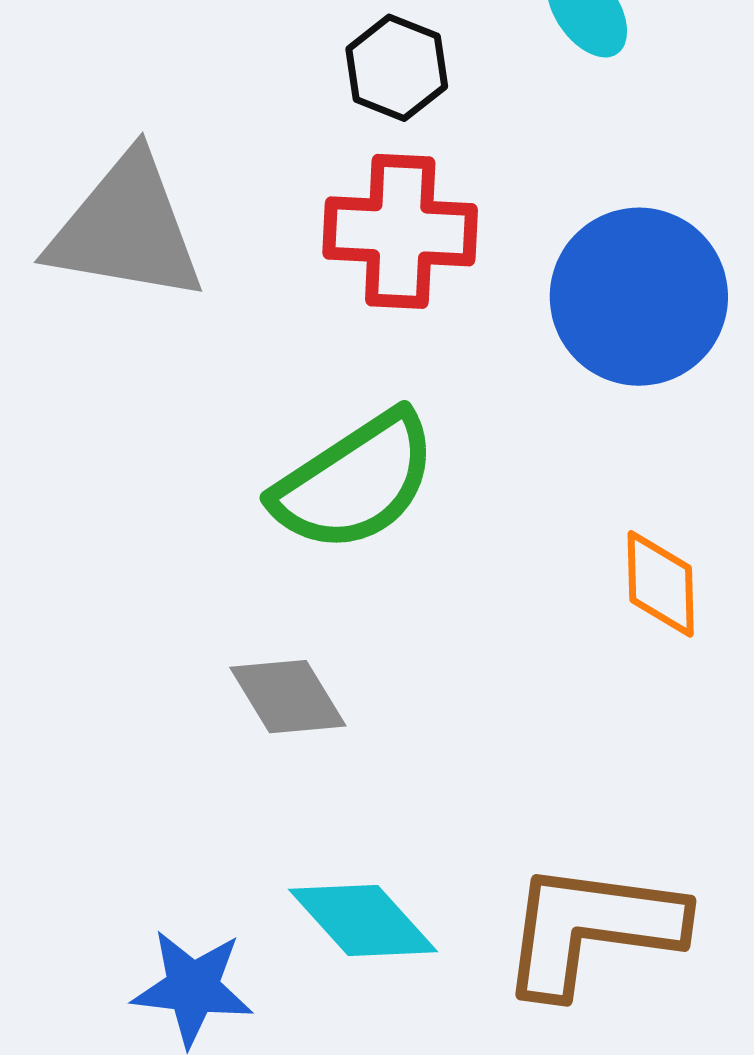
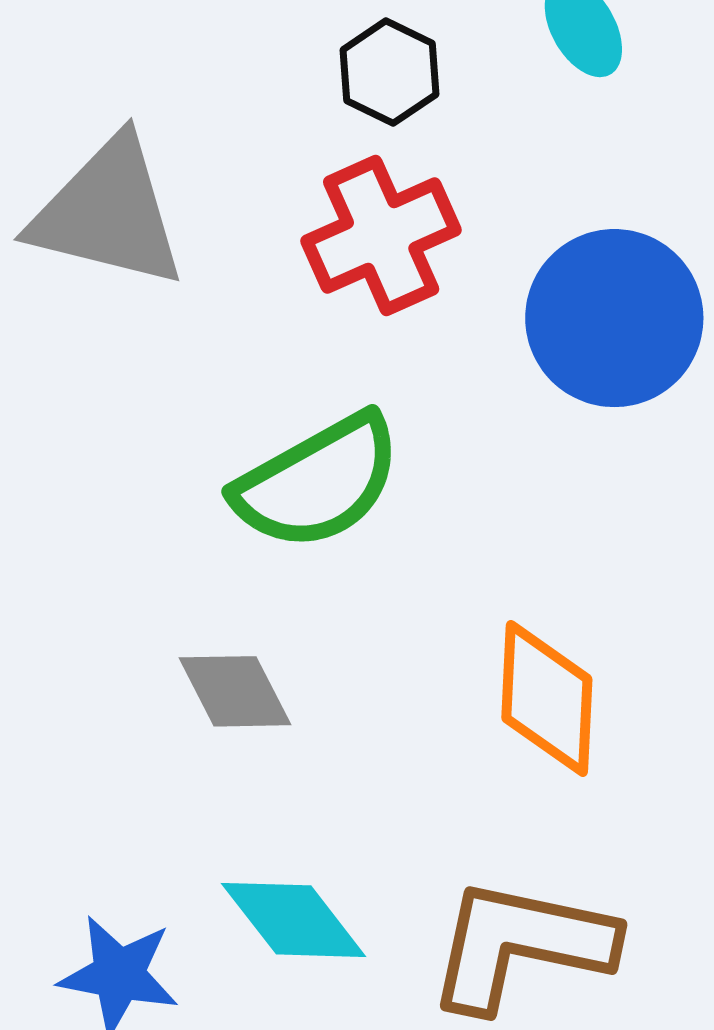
red cross: (400, 231) -> (381, 235), turned -31
orange diamond: (661, 584) -> (547, 699), moved, size x1.4

